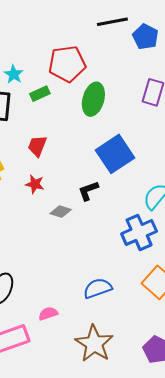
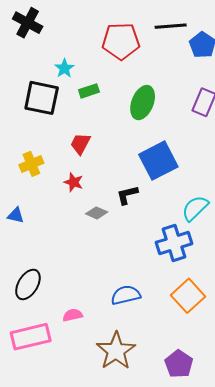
red pentagon: (67, 64) -> (121, 41), moved

